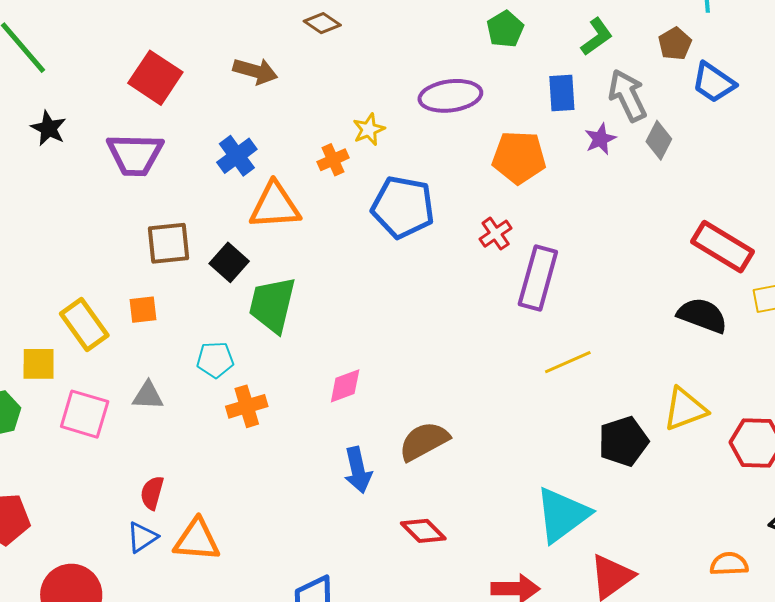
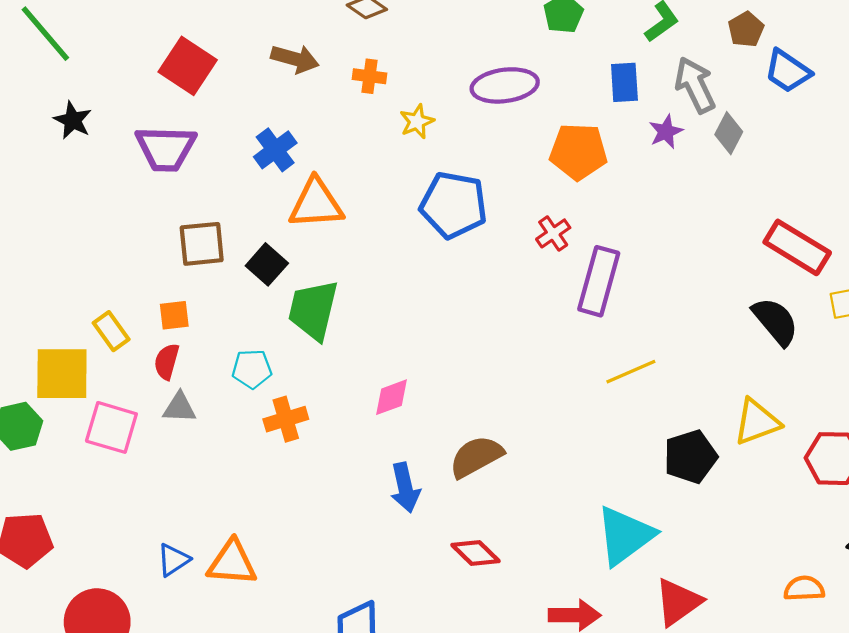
orange cross: (333, 160) -> (369, 76), moved, turned 32
black semicircle: (702, 315) -> (775, 321), turned 30
yellow rectangle: (84, 324) -> (111, 331), size x0.7
yellow square: (39, 364) -> (62, 374), size x1.5
red semicircle: (152, 493) -> (167, 362), moved

